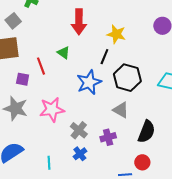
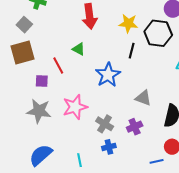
black line: (104, 57) -> (132, 51), moved
black hexagon: (127, 78) -> (158, 33), moved
blue cross: (80, 154) -> (109, 147), turned 32

